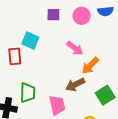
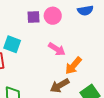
pink circle: (82, 16) -> (53, 16), moved

